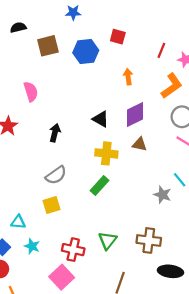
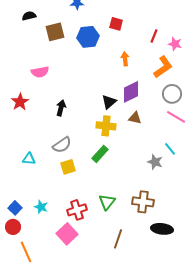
pink semicircle: (31, 92) -> (40, 72), turned 96
black triangle: (101, 119) -> (109, 102), moved, turned 49
yellow square: (51, 205) -> (68, 167), moved
cyan triangle: (18, 222) -> (29, 159), moved
red cross: (73, 250) -> (77, 210), turned -30

